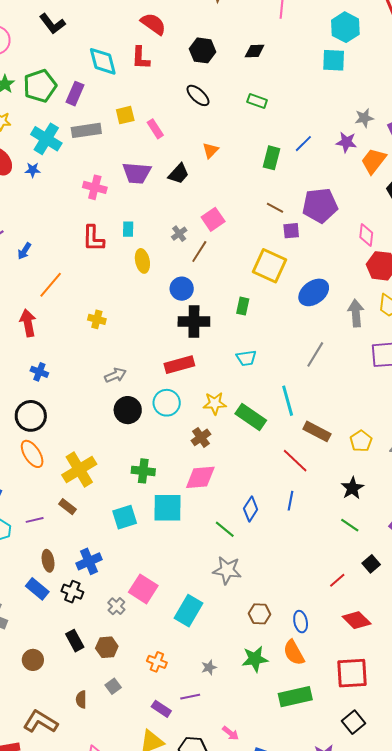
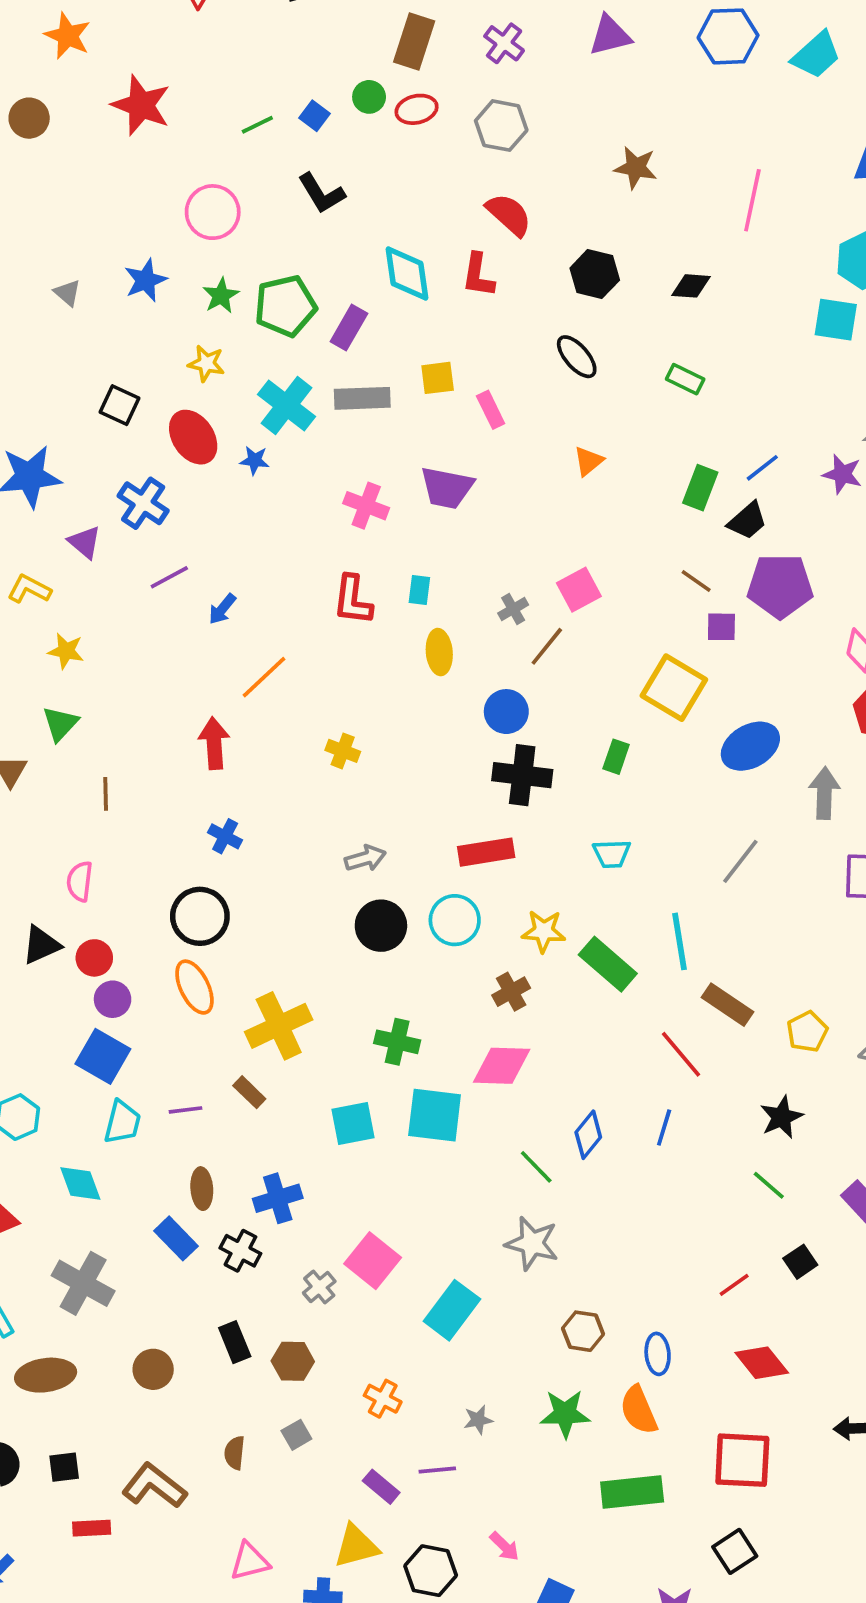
black trapezoid: (179, 174) -> (747, 521), moved

